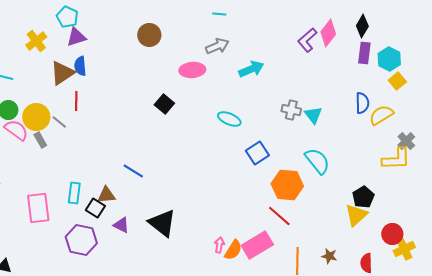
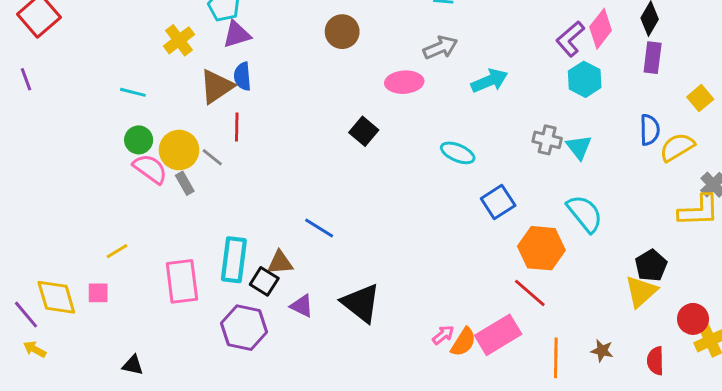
cyan hexagon: (389, 59) -> (585, 79), moved
cyan rectangle: (74, 193) -> (234, 260), size x1.4
pink arrow: (219, 245) -> (443, 335), turned 42

